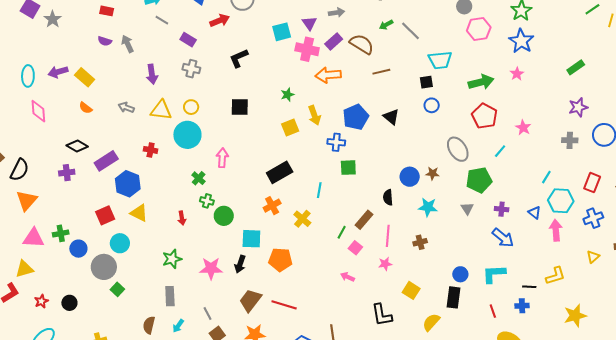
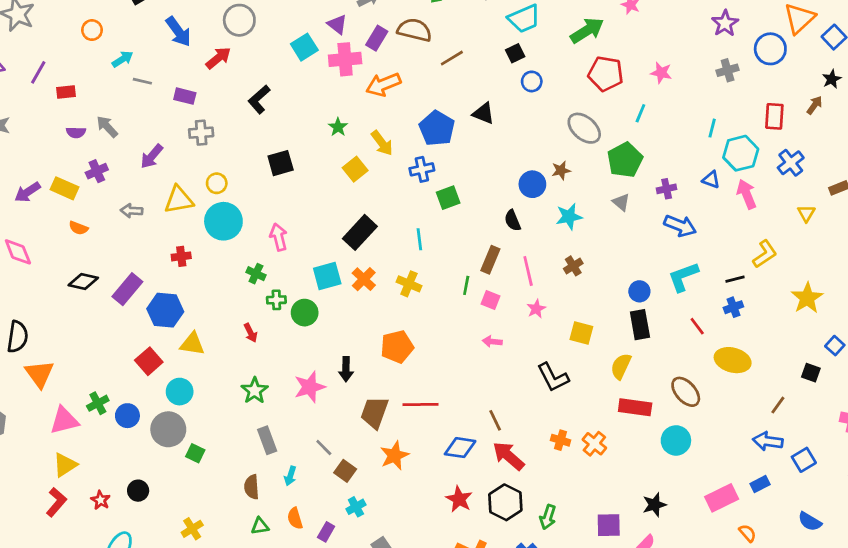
purple arrow: (152, 74) -> (152, 156), turned 66
purple cross: (67, 173) -> (97, 171), moved
cyan square: (251, 239) -> (327, 276), moved

